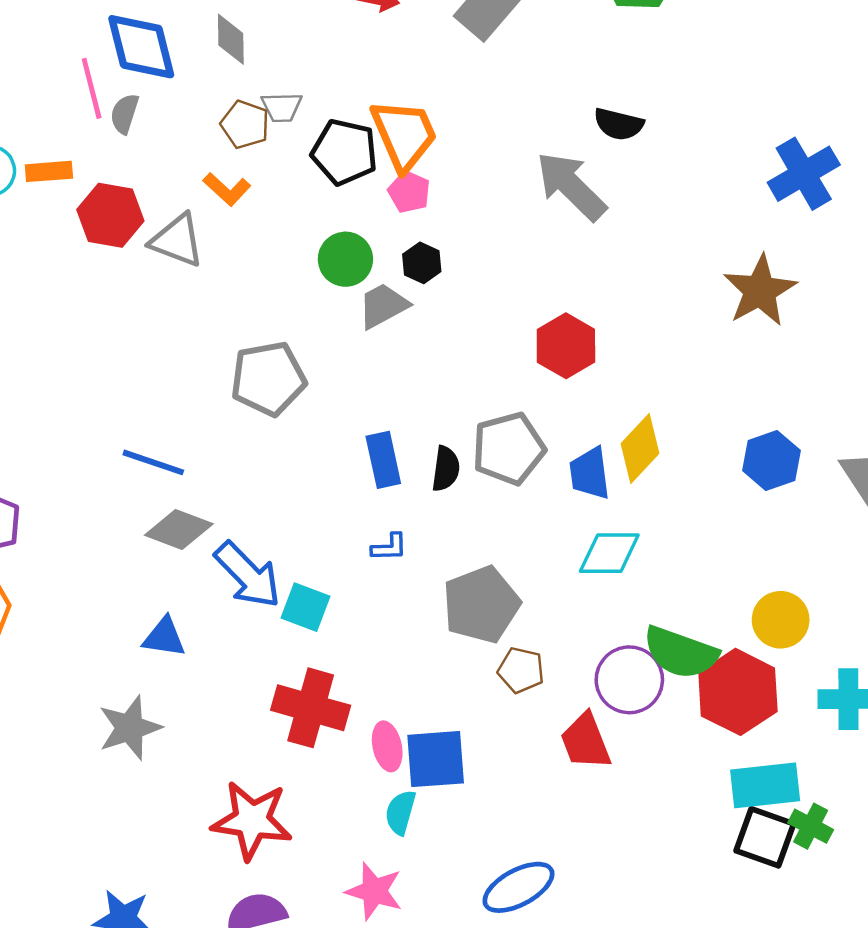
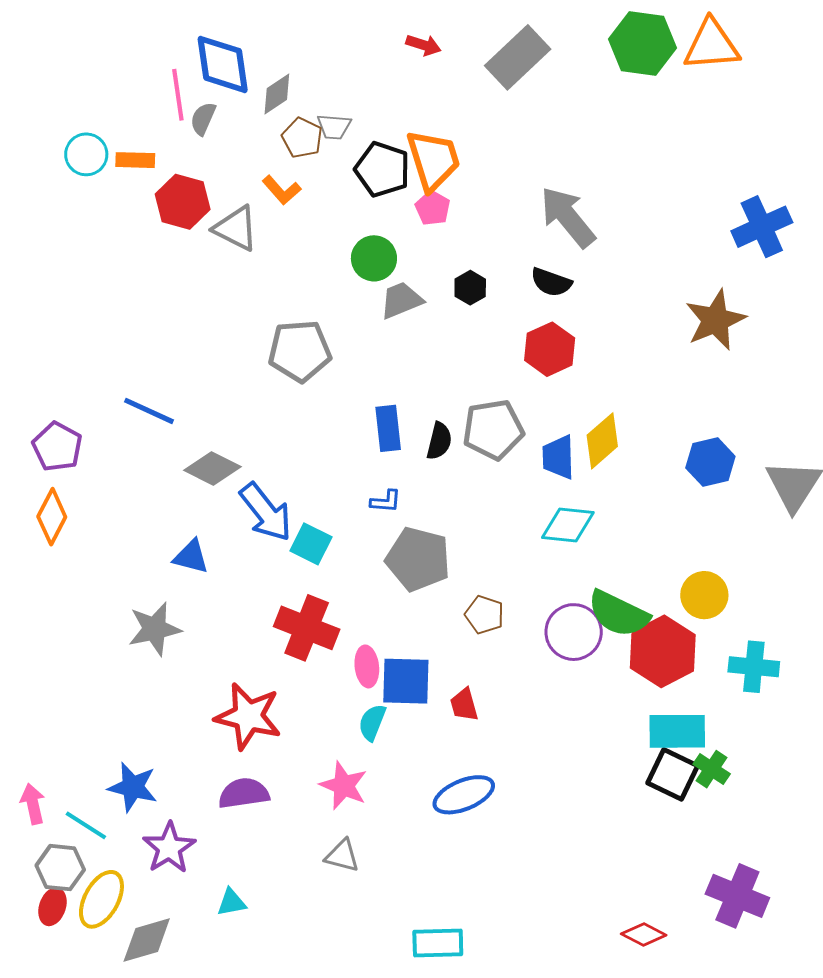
gray diamond: (231, 39) -> (277, 94), moved, turned 51
black semicircle: (619, 124) -> (551, 282), moved
black hexagon: (422, 263) -> (470, 288), moved
blue line: (153, 462) -> (149, 411), moved
gray pentagon: (481, 605) -> (418, 559), moved, turned 30
red trapezoid: (586, 741) -> (464, 705), moved, size x0.7

